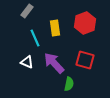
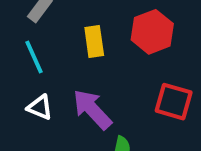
cyan line: (35, 38) -> (34, 57), moved
red square: (85, 60) -> (174, 102), moved

